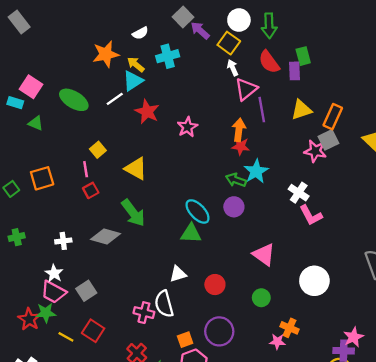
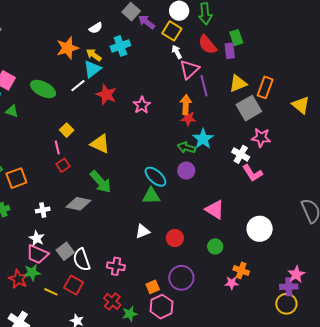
gray square: (328, 140) -> (249, 108), moved, size x1.4
pink star: (315, 151) -> (261, 138), moved
orange square: (42, 178) -> (16, 178), moved
white semicircle: (164, 304) -> (82, 260), moved

